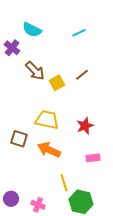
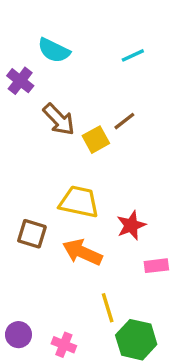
brown line: (82, 75) -> (124, 121), moved
red star: (85, 126) -> (131, 225), moved

